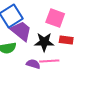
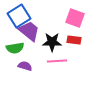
pink square: (55, 18) -> (75, 18), moved
purple semicircle: (33, 64) -> (25, 66), moved

